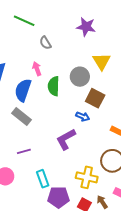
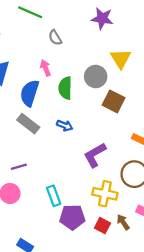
blue arrow: (83, 116) -> (65, 126), moved
purple L-shape: (66, 139) -> (95, 155), moved
purple line: (24, 151) -> (19, 167), moved

